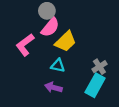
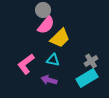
pink L-shape: (25, 45) -> (26, 64), moved
cyan rectangle: (95, 85) -> (87, 78), turned 30

